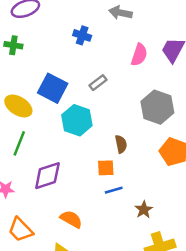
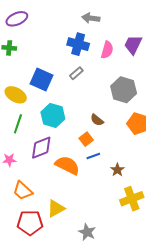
blue cross: (82, 35) -> (78, 44), moved, size x1.5
cyan hexagon: (77, 120) -> (53, 115), moved
brown semicircle: (121, 144) -> (97, 120), turned 144
orange square: (106, 168) -> (86, 139), turned -32
orange semicircle: (71, 219) -> (67, 165), moved, size x1.4

